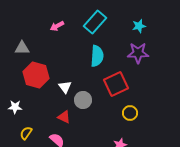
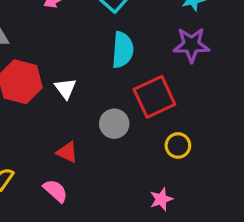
white triangle: (65, 87) -> (66, 88), moved
gray circle: (83, 100) -> (114, 124), moved

